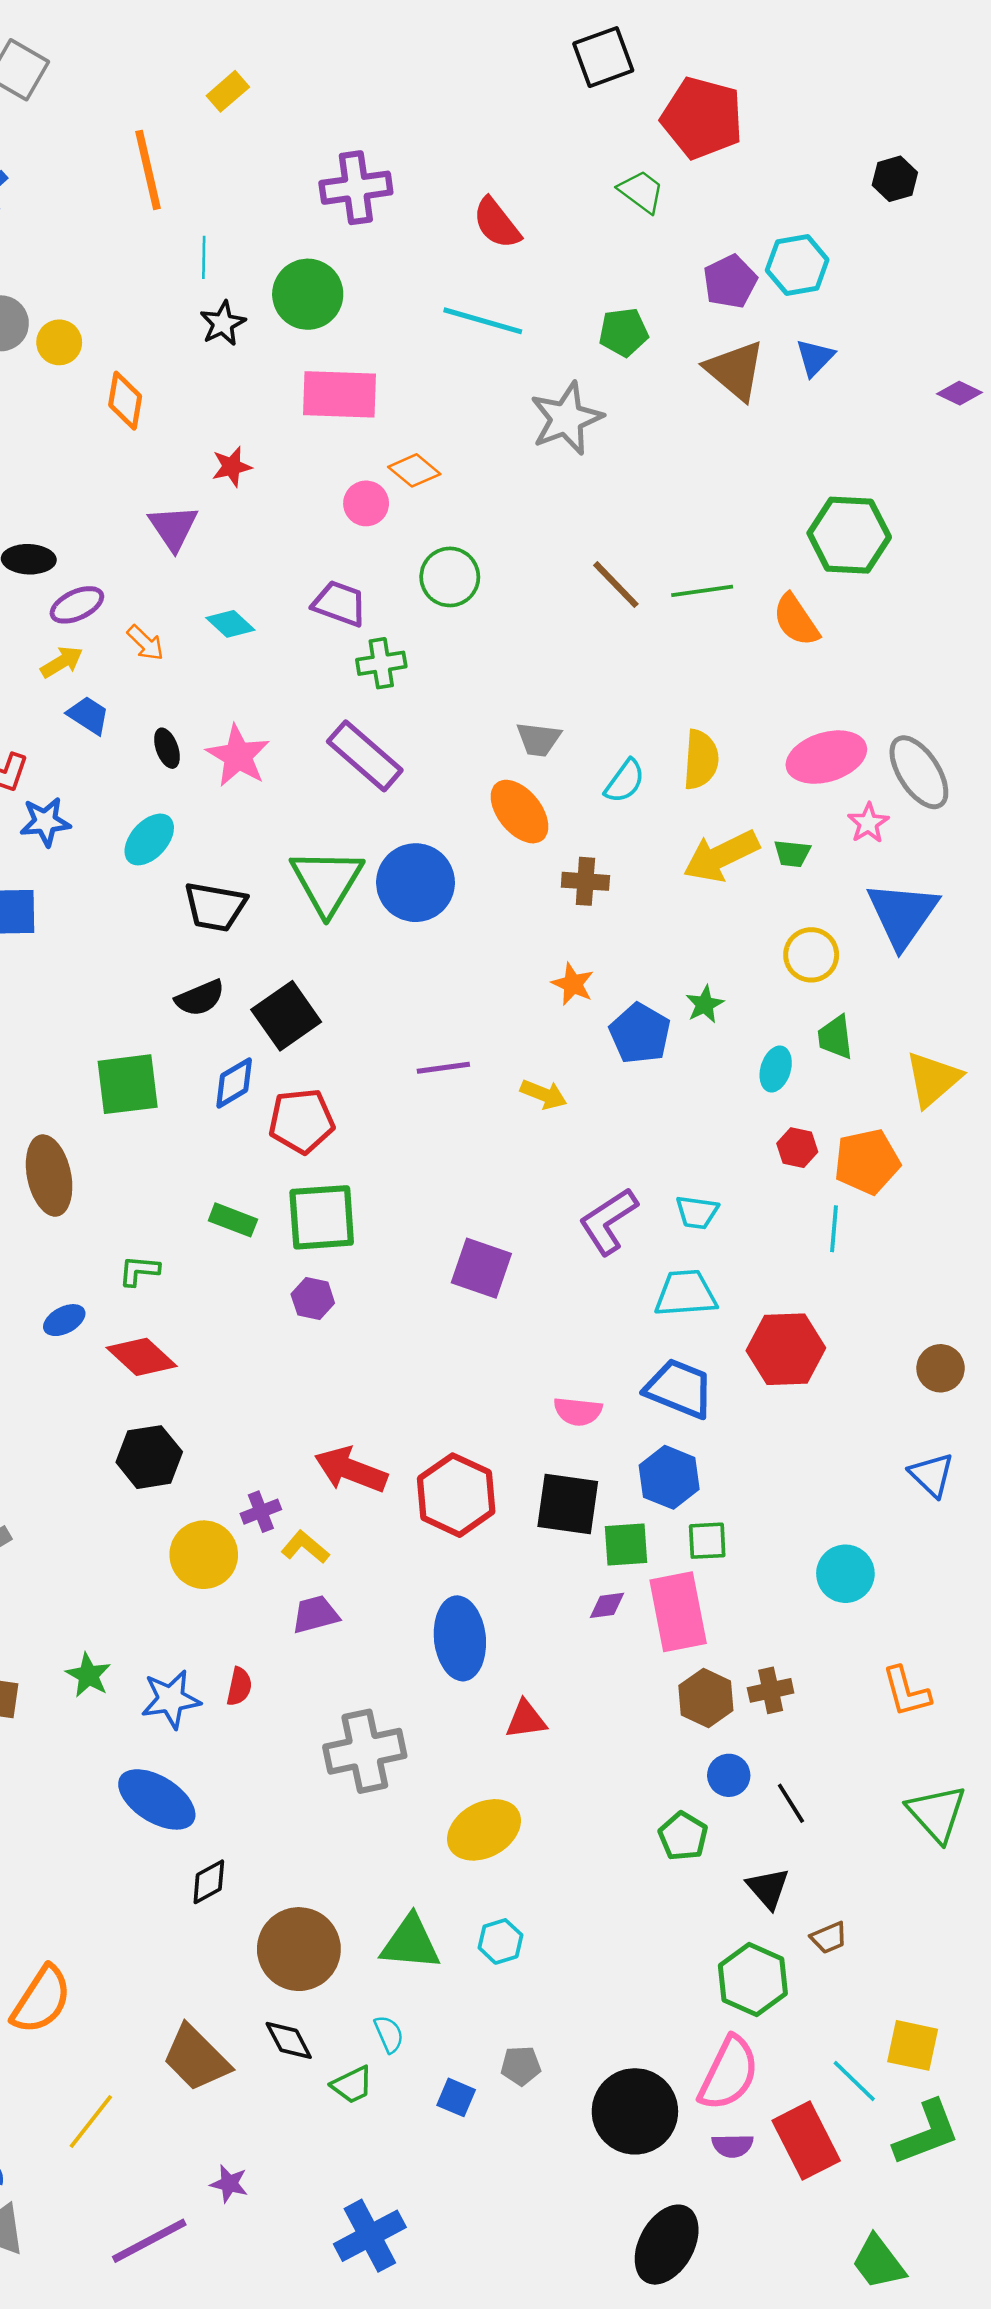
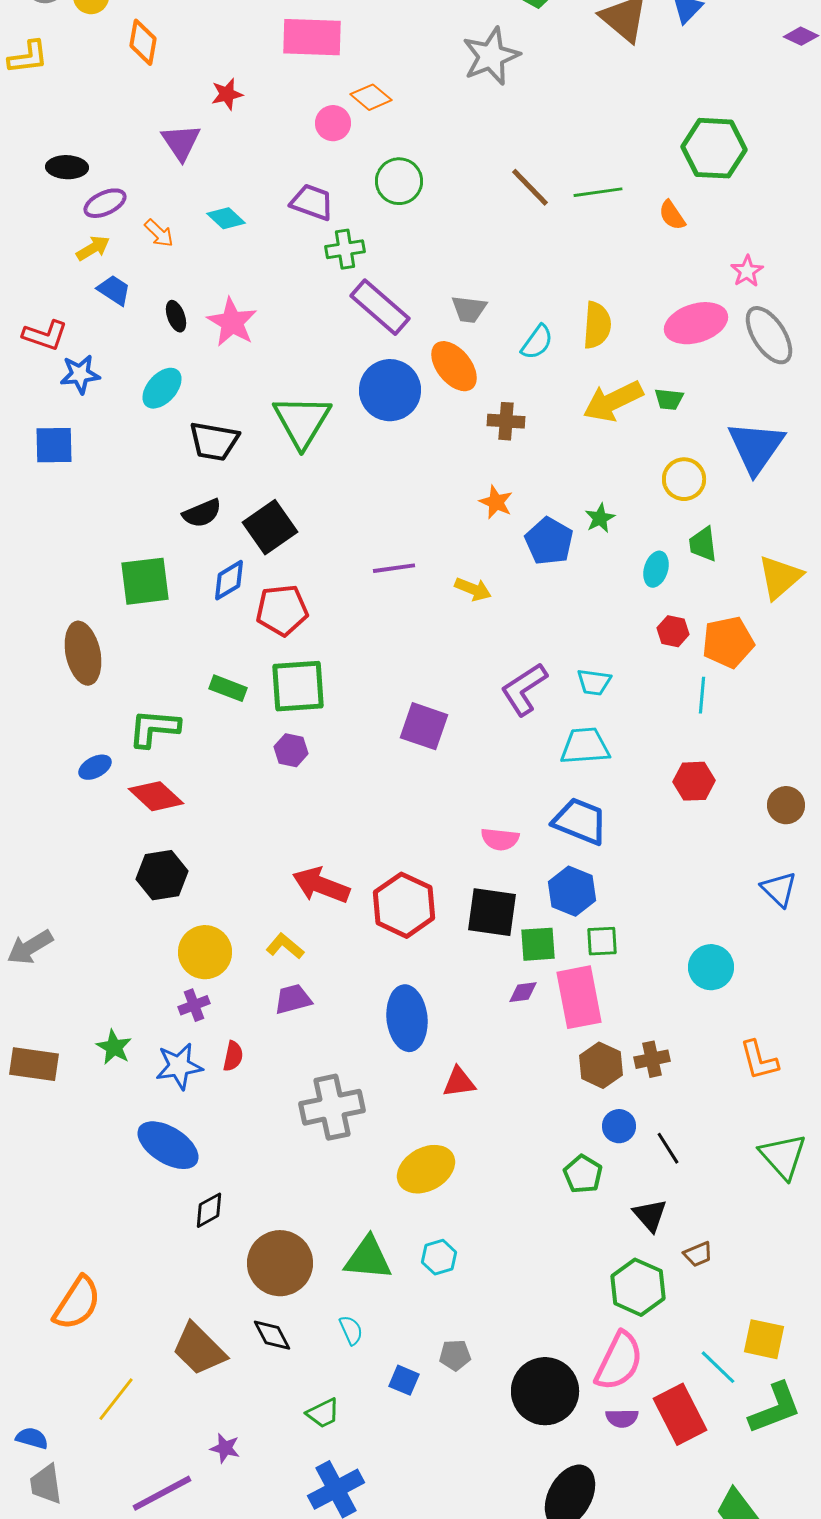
orange semicircle: (796, 620) -> (672, 215), size x0.7
purple rectangle: (365, 756) -> (380, 307), moved
pink star: (868, 823) -> (747, 271), moved
blue circle: (416, 883) -> (390, 390), moved
green L-shape: (139, 1271) -> (154, 728), size x1.6
red hexagon: (786, 1349) -> (694, 781), moved, size x0.7
purple cross: (261, 1512) -> (194, 1005), moved
green trapezoid: (352, 2085) -> (323, 1413), moved

